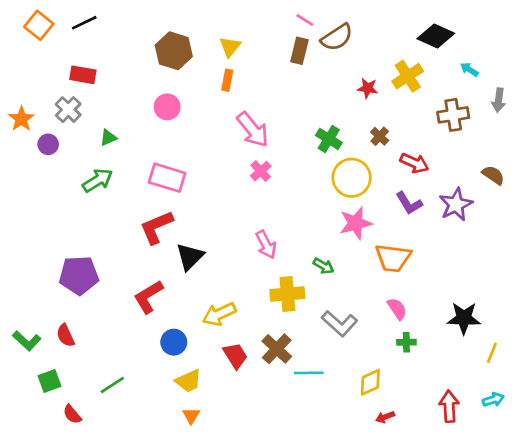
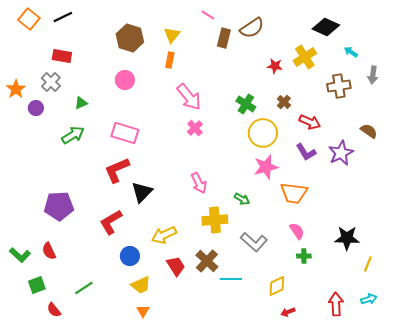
pink line: (305, 20) -> (208, 15), moved

